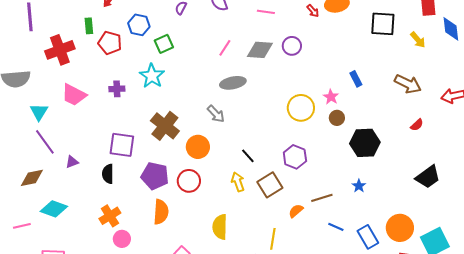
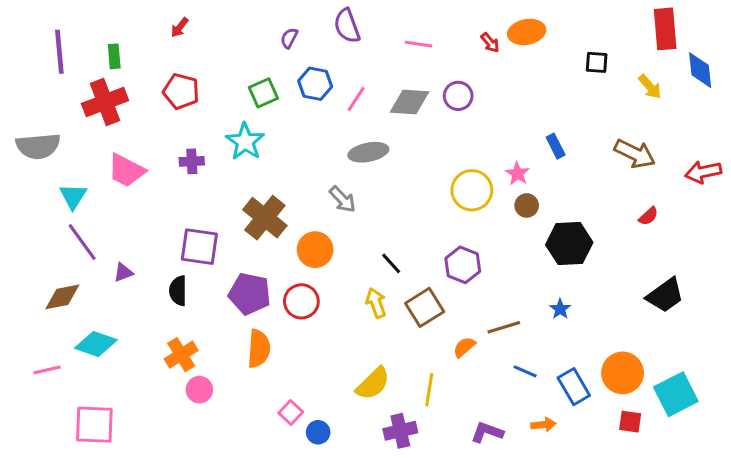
black square: (383, 24) -> (597, 62), size x0.6
blue hexagon: (139, 25) -> (315, 84), moved
green rectangle: (89, 26) -> (114, 56), moved
yellow semicircle: (220, 227) -> (373, 384), moved, turned -135

